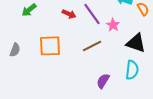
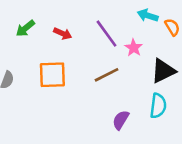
red arrow: (69, 14) -> (63, 34), moved
black triangle: (136, 43) -> (163, 71), turned -45

